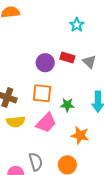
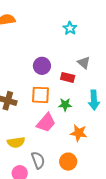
red rectangle: (67, 57) -> (68, 77), moved
yellow semicircle: (16, 122) -> (16, 142), moved

